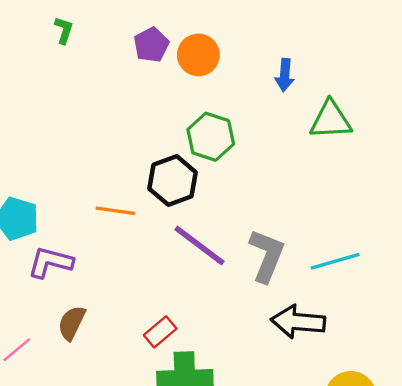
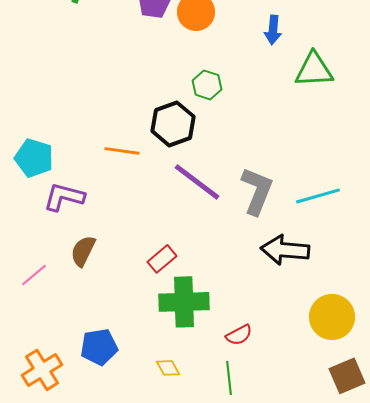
green hexagon: (211, 137) -> (207, 85), size x0.7

